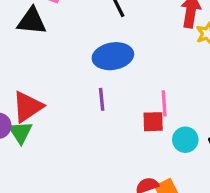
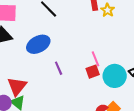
blue ellipse: (113, 56) -> (38, 44), moved
cyan circle: (185, 140) -> (115, 76), size x1.5

